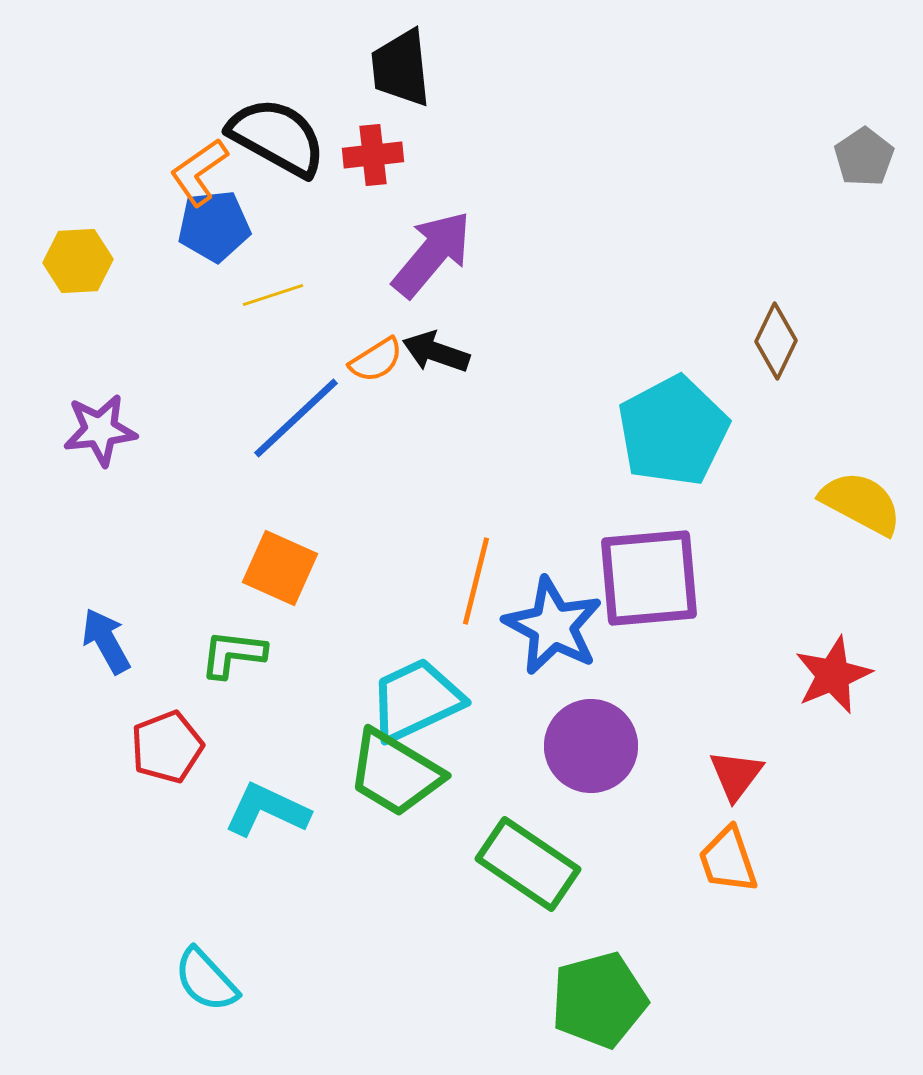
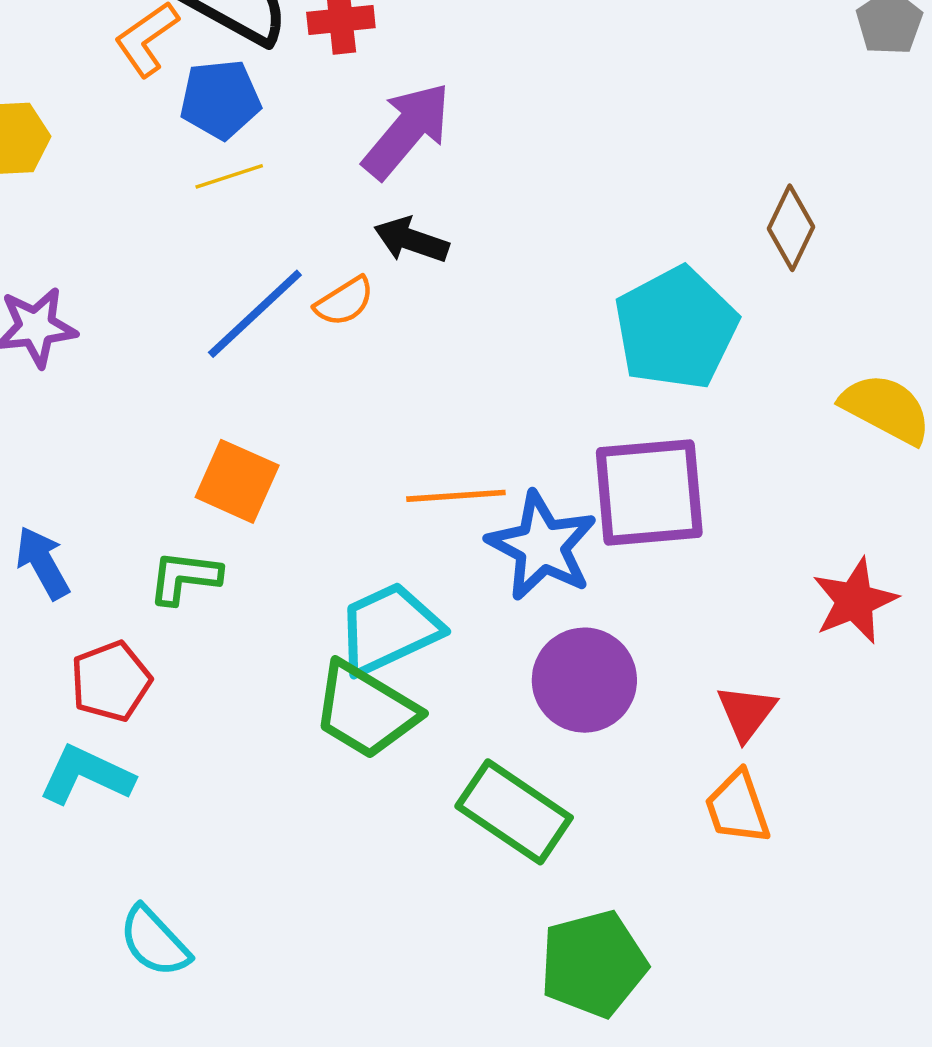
blue pentagon: (214, 226) -> (220, 99), moved
orange semicircle: (376, 360) -> (344, 301), moved
orange line: (476, 581) -> (456, 496), turned 72
cyan L-shape: (267, 810) -> (86, 775), moved

